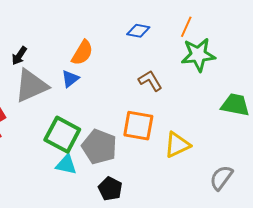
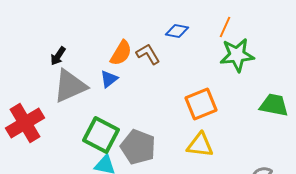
brown L-shape: (150, 81) -> (148, 54), moved
orange square: (138, 126) -> (201, 104), moved, turned -32
yellow triangle: (177, 145) -> (200, 145), moved, turned 32

